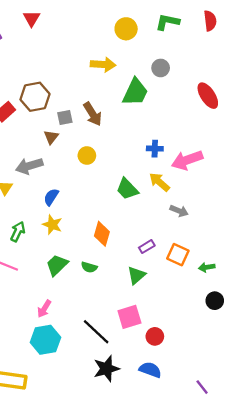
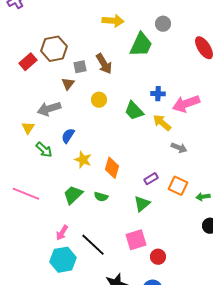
green trapezoid: (127, 189) -> (134, 111), moved
yellow star: (52, 225) -> (83, 160), moved
green arrow: (18, 232) -> (44, 150), moved, turned 108
black line: (96, 332) -> (93, 245), moved

